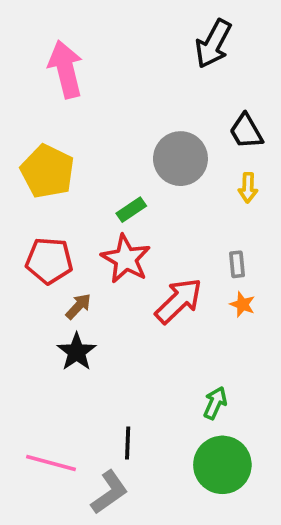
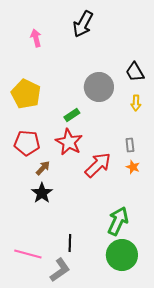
black arrow: (213, 44) -> (83, 24), moved
pink arrow: (66, 69) -> (36, 38), size x0.6
green arrow: (215, 403) -> (118, 221), size x1.6

